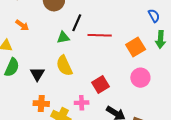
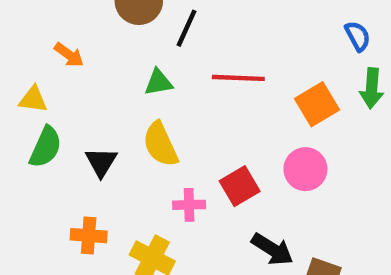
black line: (77, 23) -> (186, 28), moved
pink circle: (140, 78) -> (305, 169), moved
pink cross: (82, 103) -> (189, 205), moved
orange cross: (41, 104) -> (89, 236), moved

